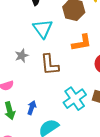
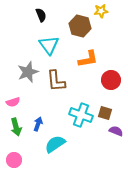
gray star: (22, 56) -> (28, 72), size x1.5
cyan cross: (75, 99) -> (81, 115), turned -35

